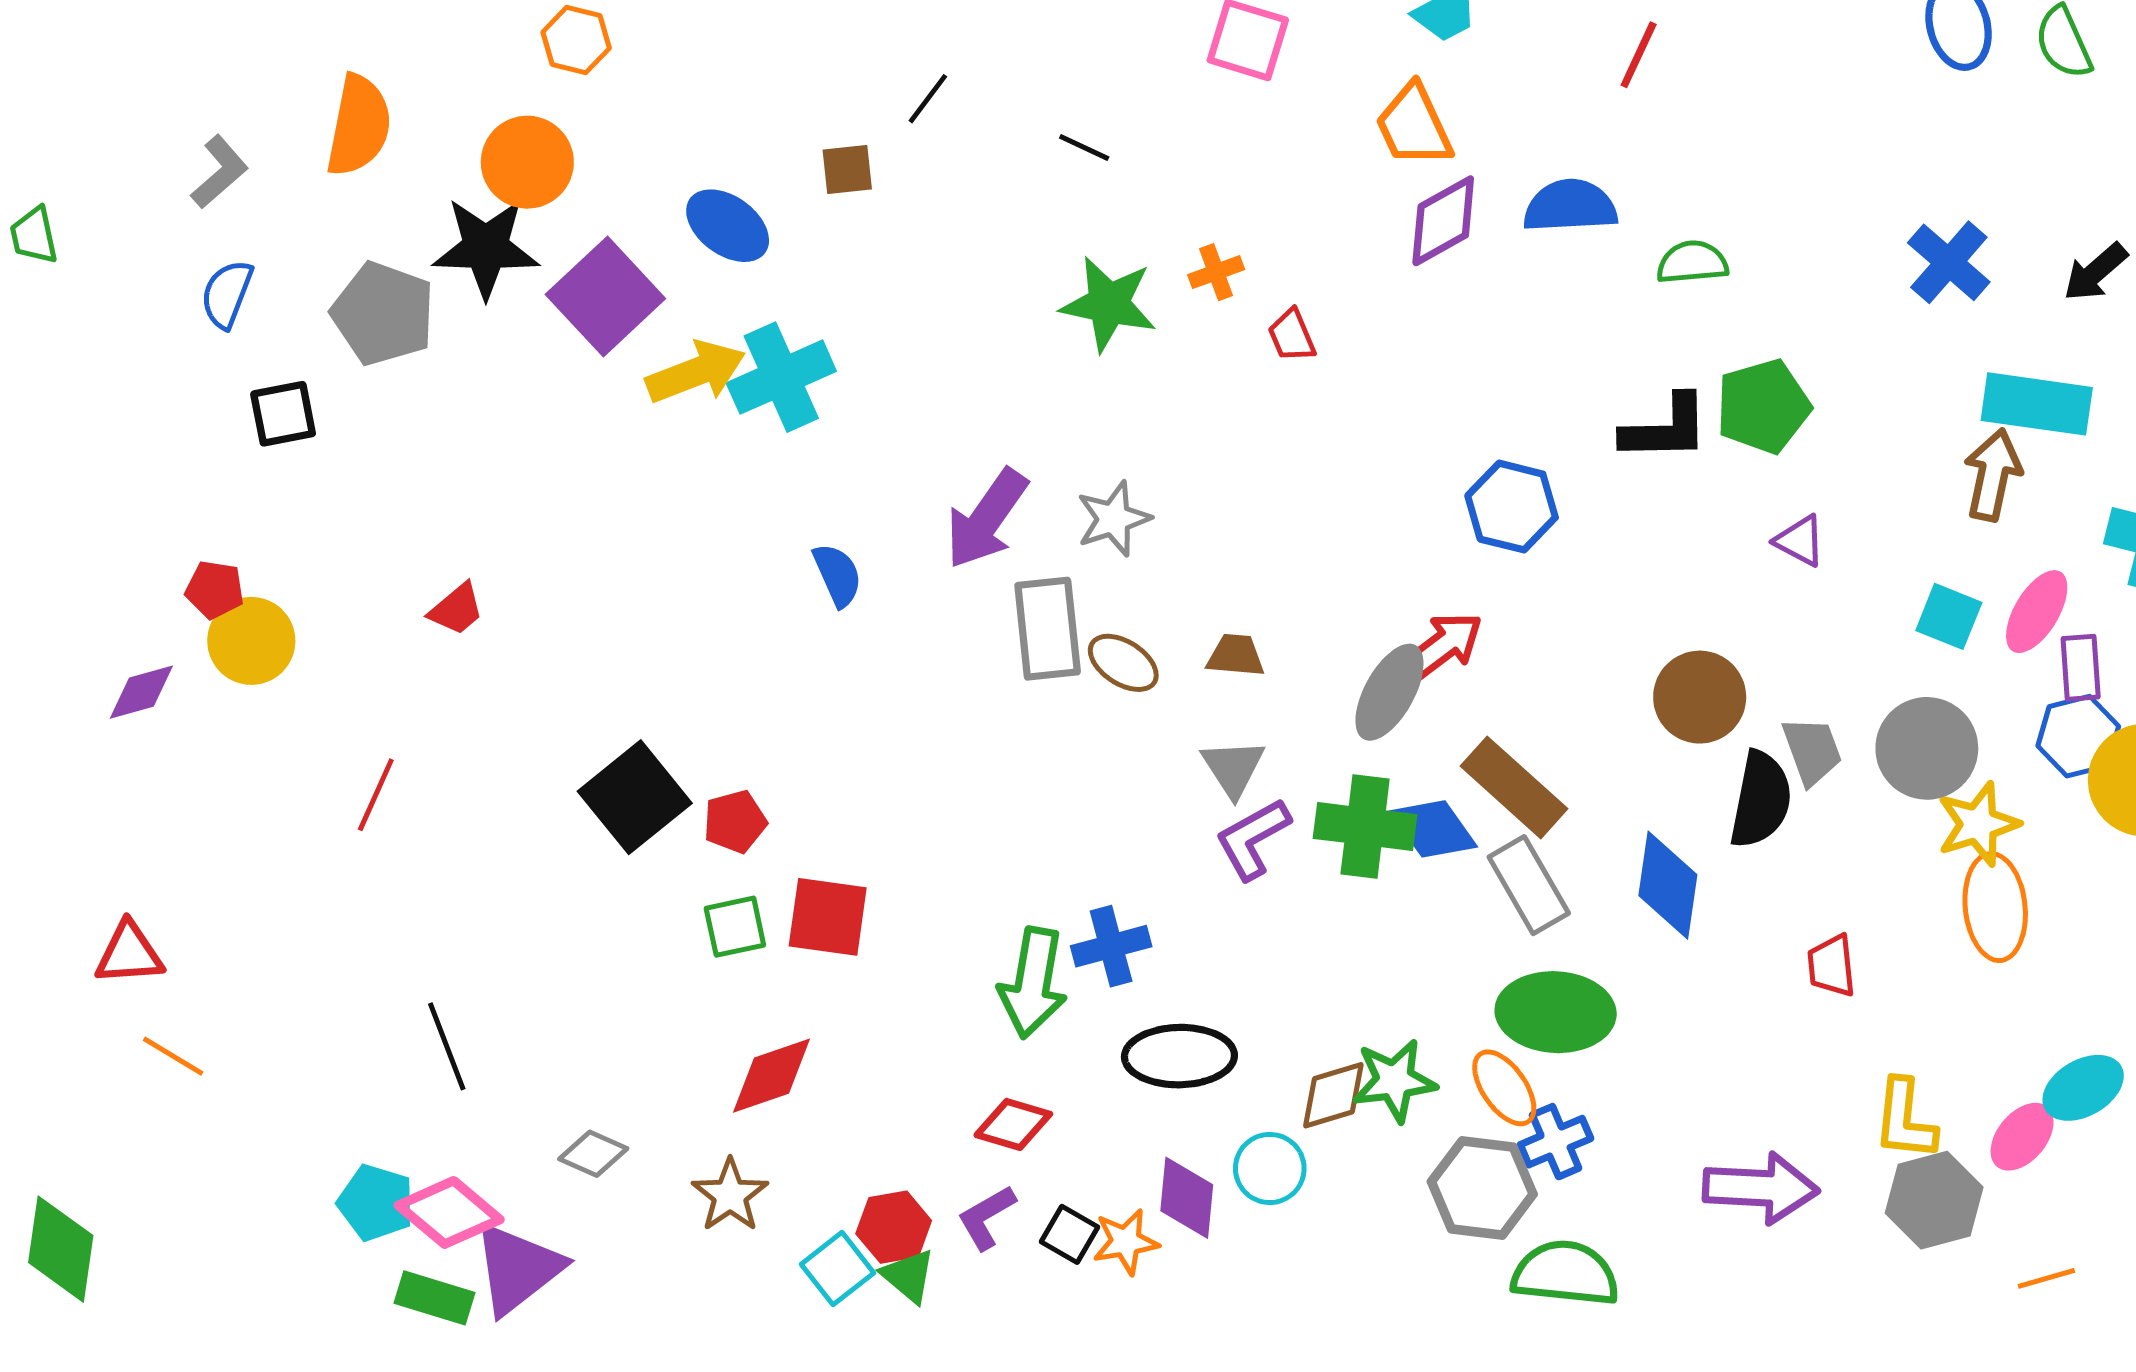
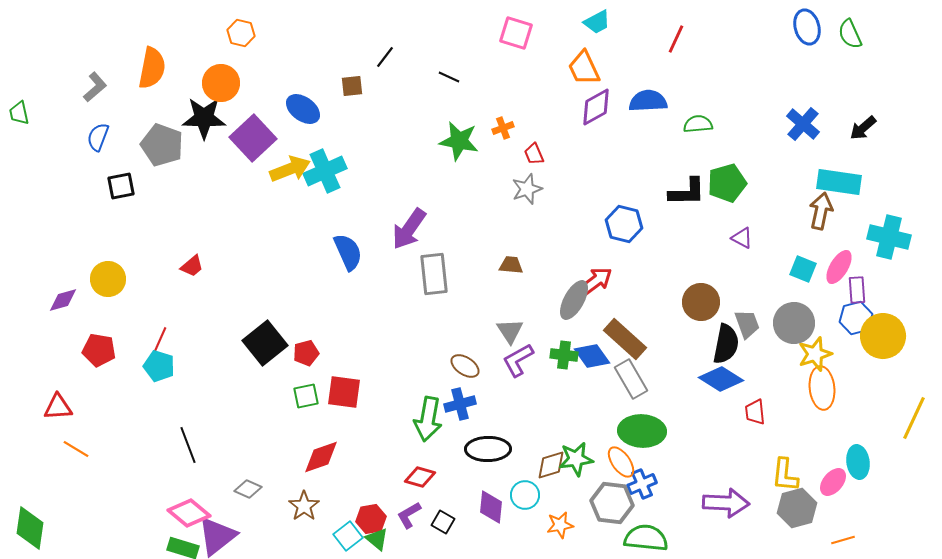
gray star: (1113, 519) -> (527, 189), moved
blue semicircle: (837, 575) -> (348, 252), size x1.4
red pentagon: (215, 590) -> (99, 350), moved, size x1.4
brown trapezoid: (1236, 656) -> (511, 265), moved
brown ellipse: (1123, 663) -> (465, 366), moved
green cross: (1365, 827) -> (564, 355), size x0.7
blue diamond: (1668, 885) -> (721, 379), moved, turned -66
cyan ellipse: (2083, 1088) -> (858, 462), turned -68
cyan pentagon: (376, 1203) -> (159, 366), moved
orange star: (1126, 1242) -> (560, 525), moved

